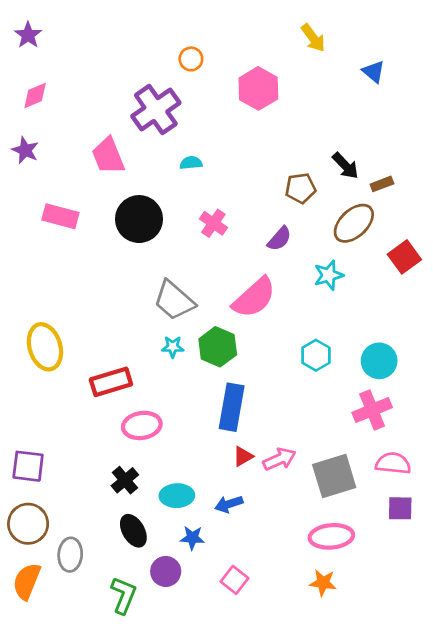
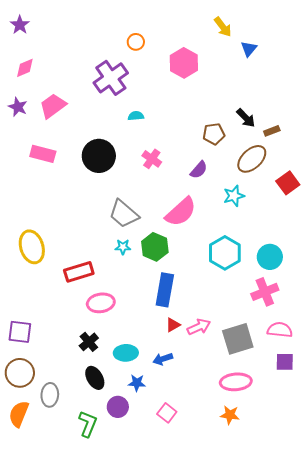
blue triangle: (373, 72) -> (249, 49), moved, turned 30
pink trapezoid: (108, 156) -> (53, 106), moved, turned 76
cyan hexagon: (316, 355) -> (225, 253), size x1.5

